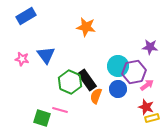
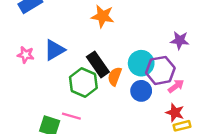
blue triangle: (46, 55) -> (54, 50), turned 36
black rectangle: (87, 80) -> (98, 64), moved
orange semicircle: (96, 96) -> (115, 76), moved

